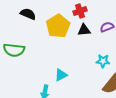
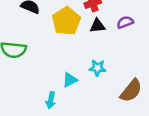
cyan star: (103, 61) -> (97, 68), moved

